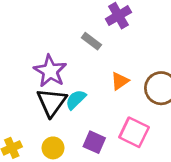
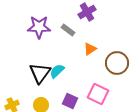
purple star: (50, 71) -> (39, 27), moved, turned -30
orange triangle: (120, 81) -> (90, 49), moved

